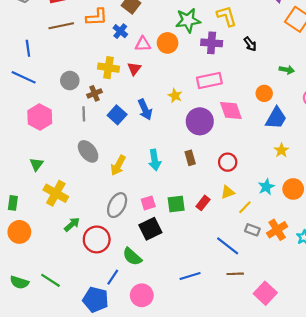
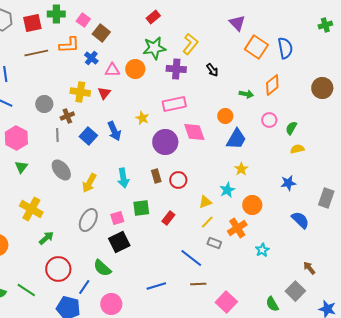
yellow L-shape: (227, 16) -> (190, 44), turned 55
red circle: (228, 162) -> (178, 180), moved
green triangle: (37, 164) -> (21, 167), moved
cyan star: (266, 187) -> (227, 190), moved
yellow triangle: (228, 192) -> (205, 202), moved
green square: (176, 204) -> (141, 208), moved
orange cross: (277, 230) -> (237, 228), moved
red circle: (97, 239) -> (58, 269), moved

